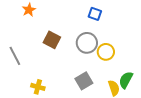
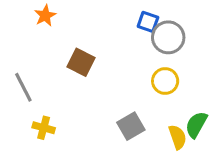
gray circle: (87, 43) -> (168, 37), moved
yellow cross: (38, 87) -> (44, 128), moved

